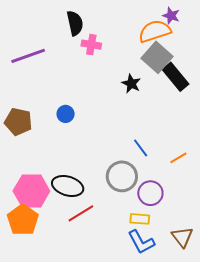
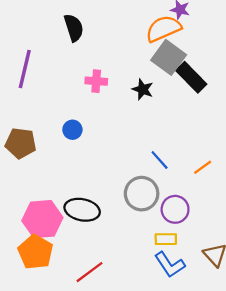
pink cross: (91, 45) -> (96, 81), moved
purple line: (28, 56) -> (25, 69), turned -52
red line: (81, 213) -> (90, 272), moved

